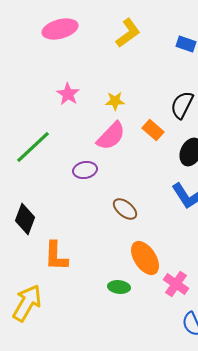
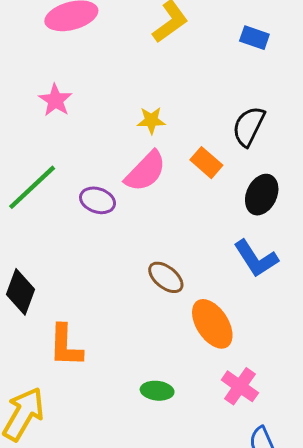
pink star: (68, 94) -> (55, 100), moved
purple ellipse: (85, 170) -> (98, 200), moved, turned 30
orange ellipse: (145, 258) -> (212, 324), moved

